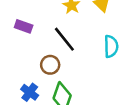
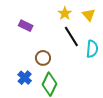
black line: (64, 39) -> (71, 36), moved

